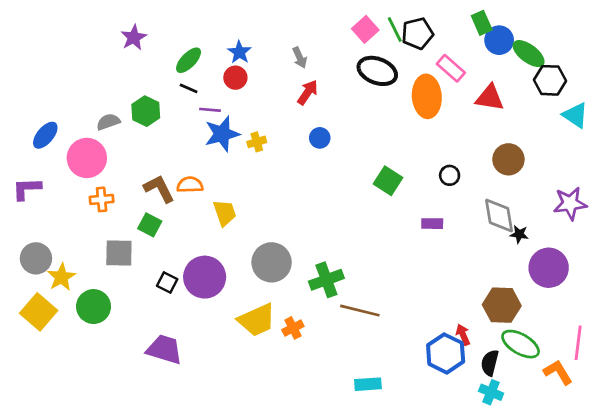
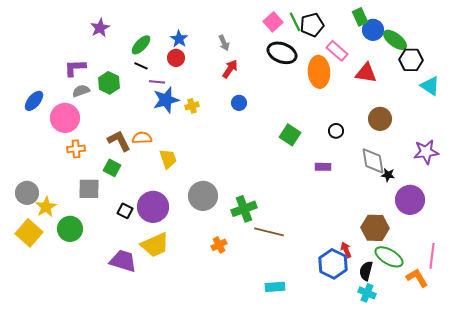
purple L-shape: (27, 189) -> (75, 68), moved
yellow trapezoid: (257, 320) -> (155, 245), moved

